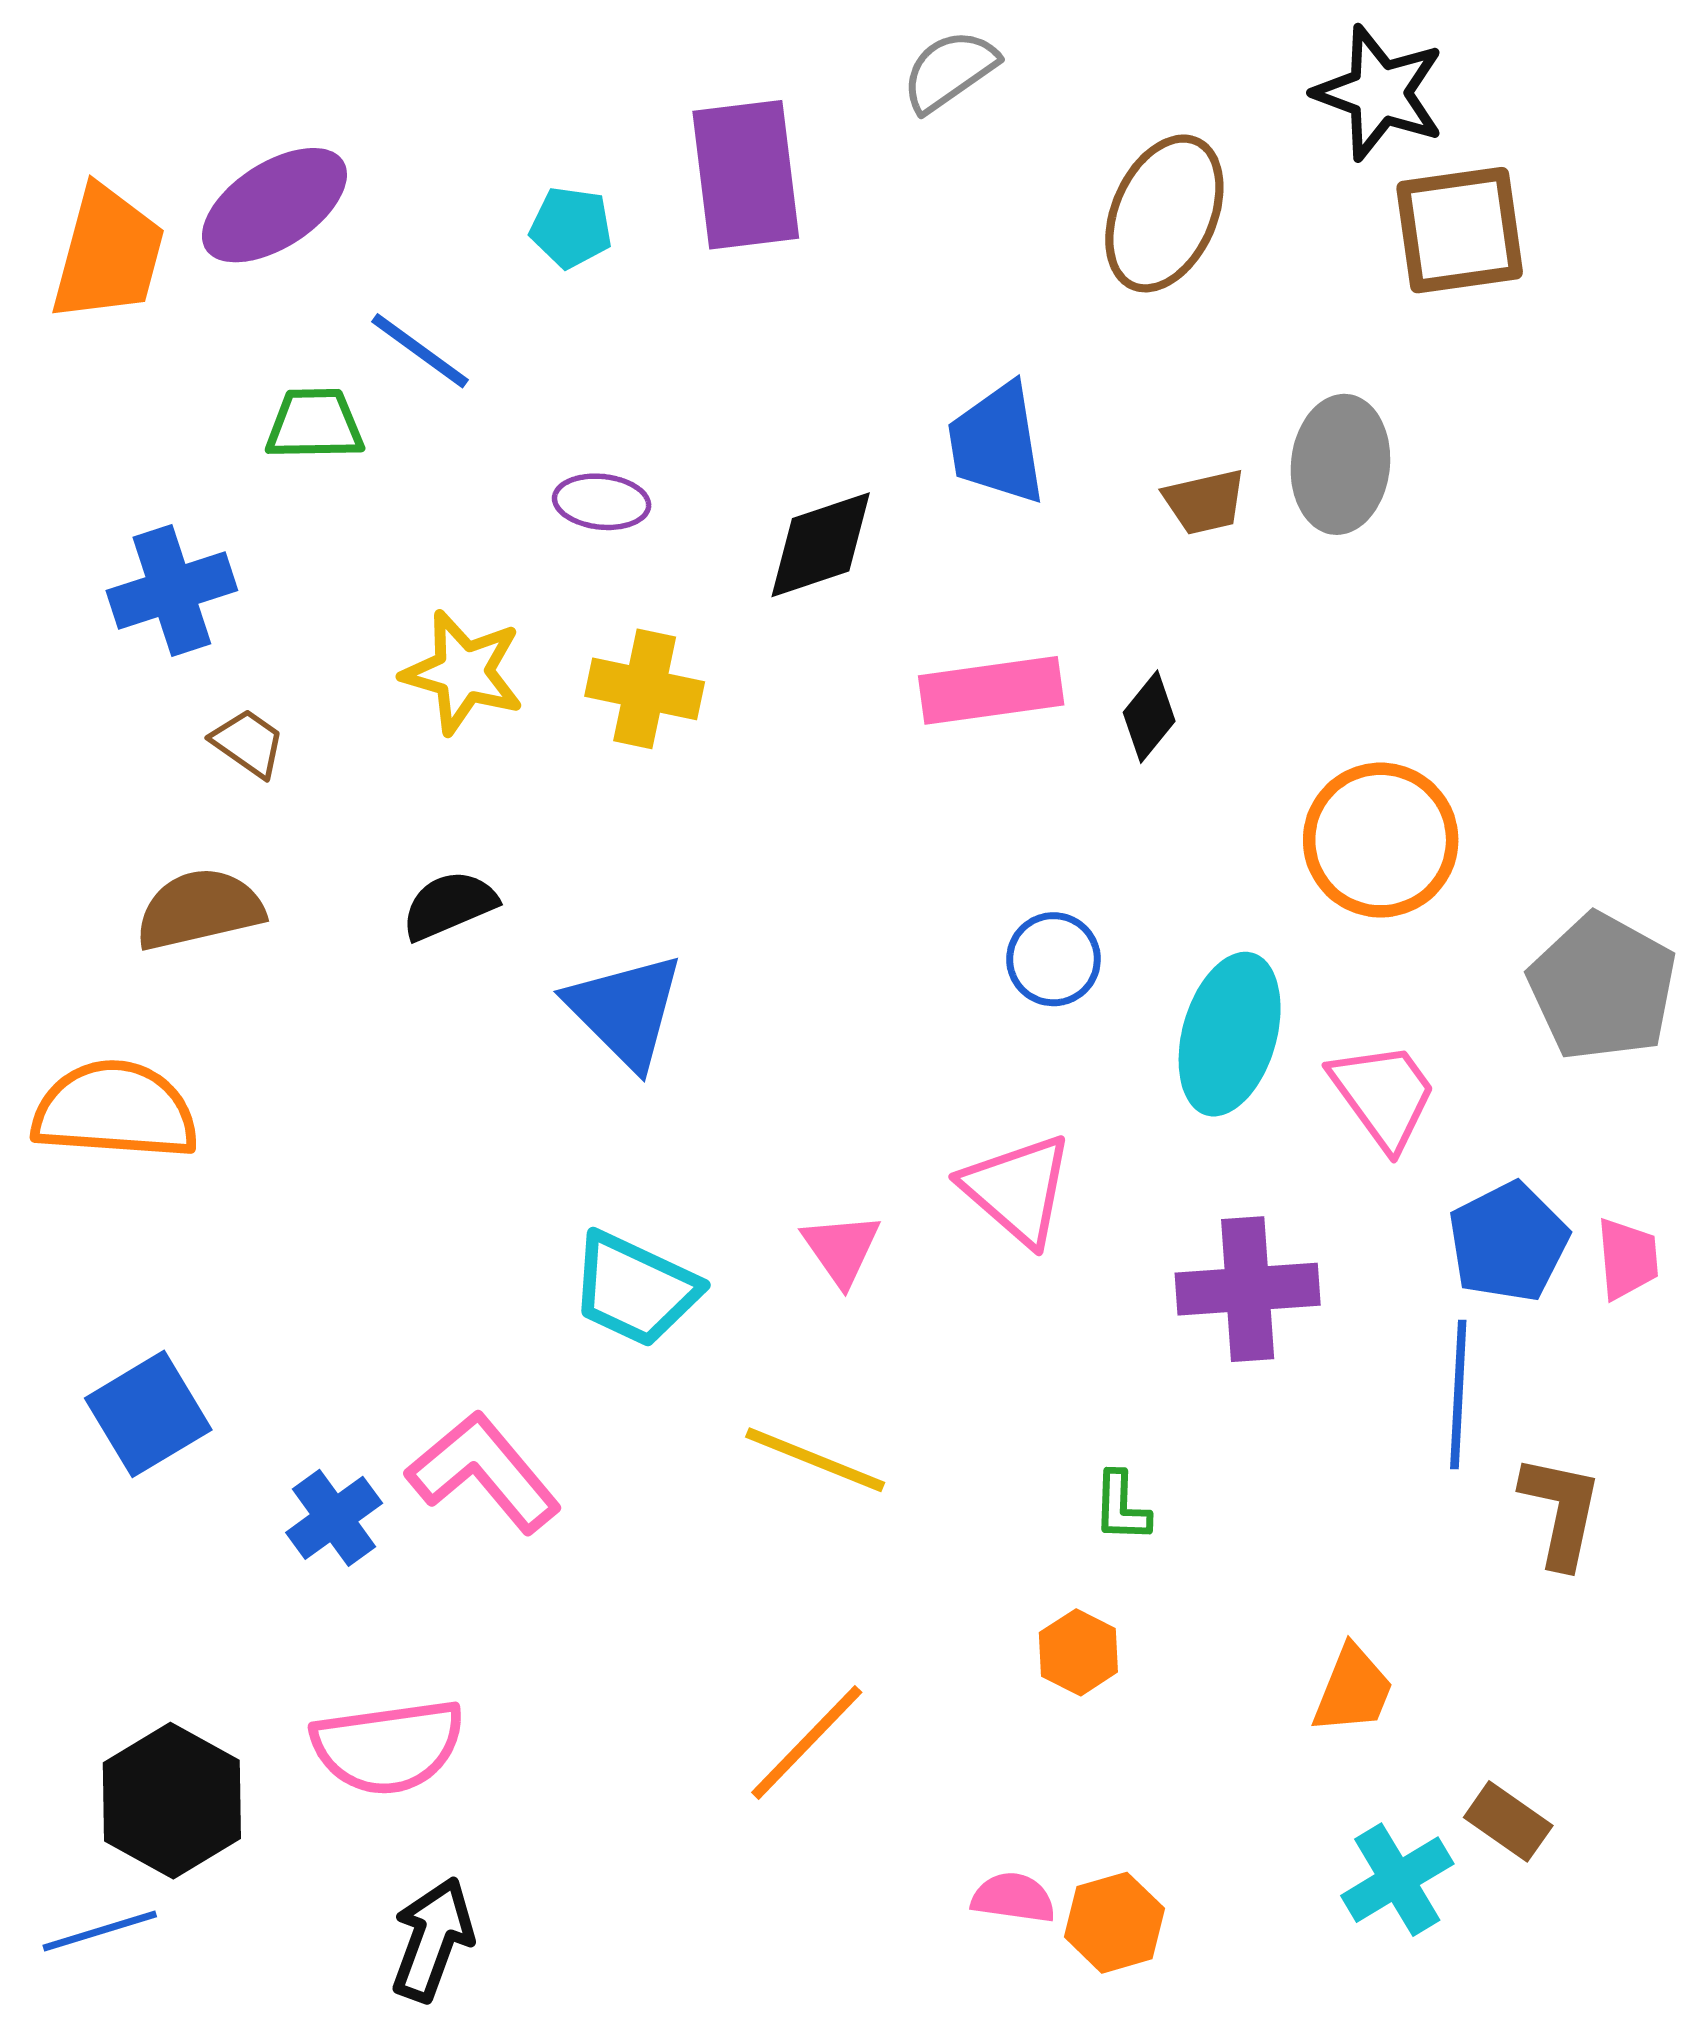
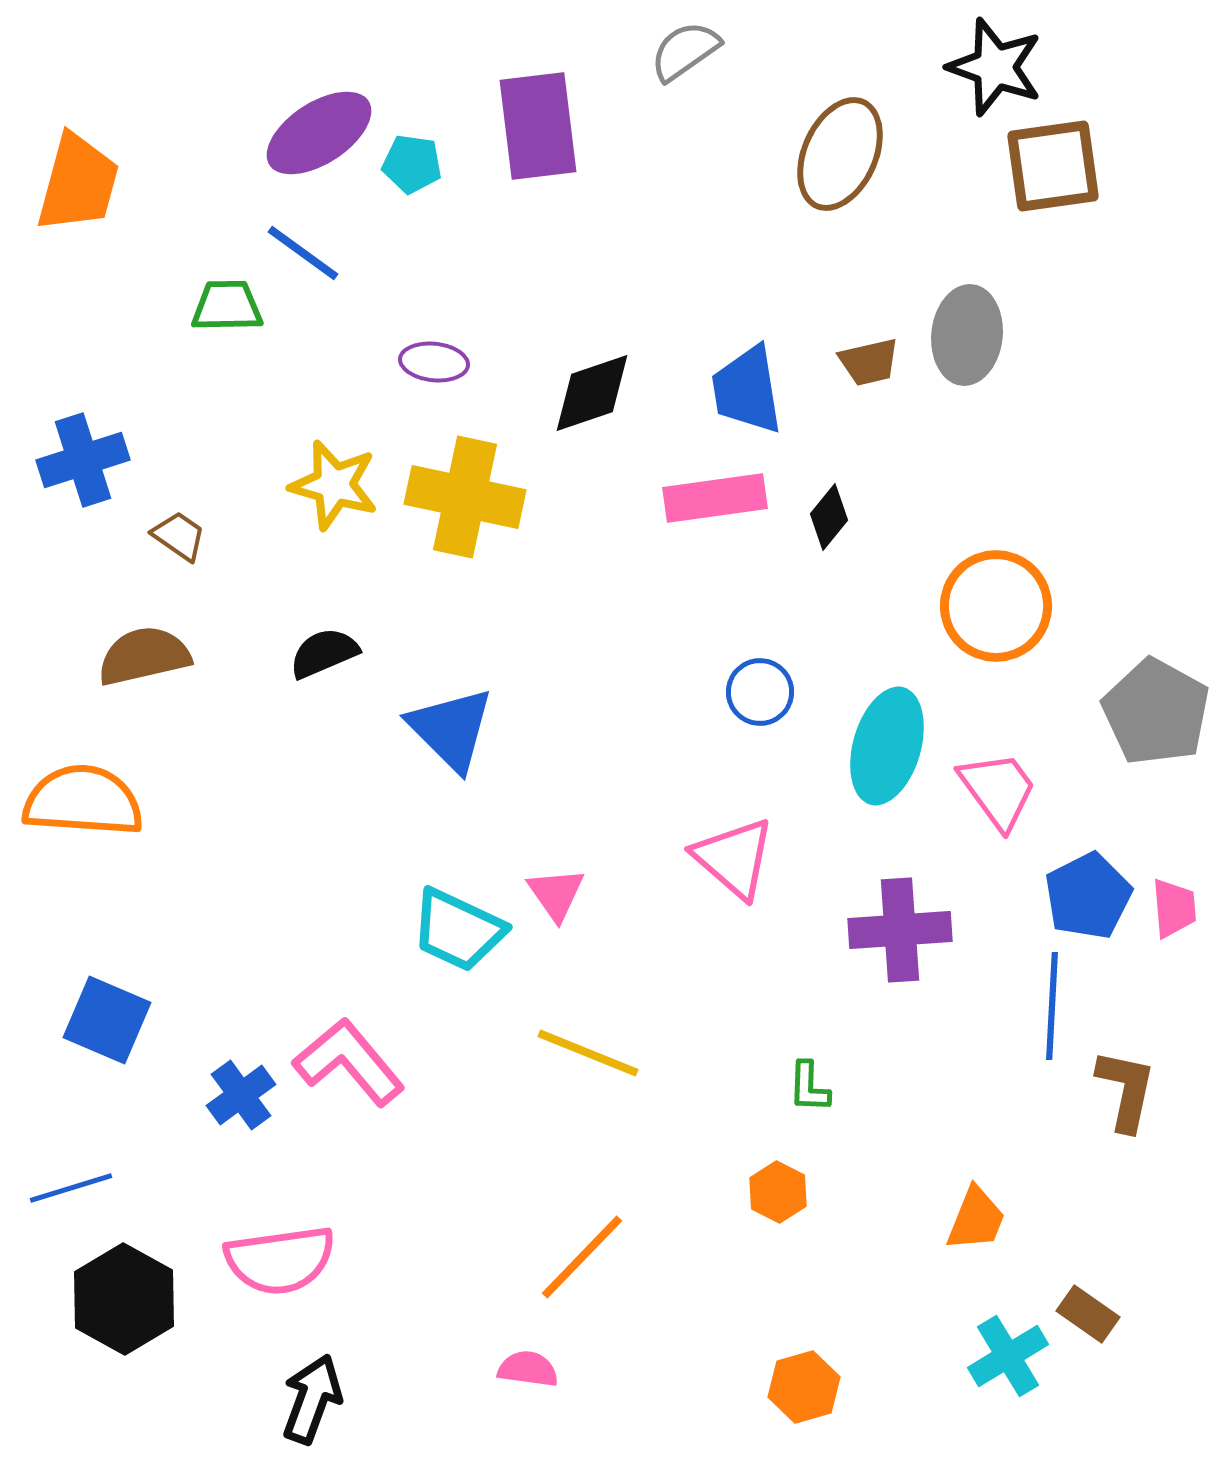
purple ellipse: (274, 205) -> (319, 133), moved
blue trapezoid: (997, 444) -> (747, 390), moved
blue cross: (172, 591) -> (83, 460), moved
yellow cross: (645, 689) -> (465, 497), size x1.4
pink triangle: (841, 1249) -> (556, 894), moved
blue square: (148, 1414) -> (107, 1020), turned -36
pink semicircle: (1013, 1898) -> (528, 1369), moved
blue line: (100, 1931) -> (71, 1188), moved

